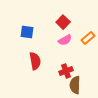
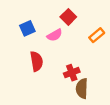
blue square: (27, 32) -> (27, 28), turned -32
pink semicircle: (65, 40) -> (55, 35), moved

